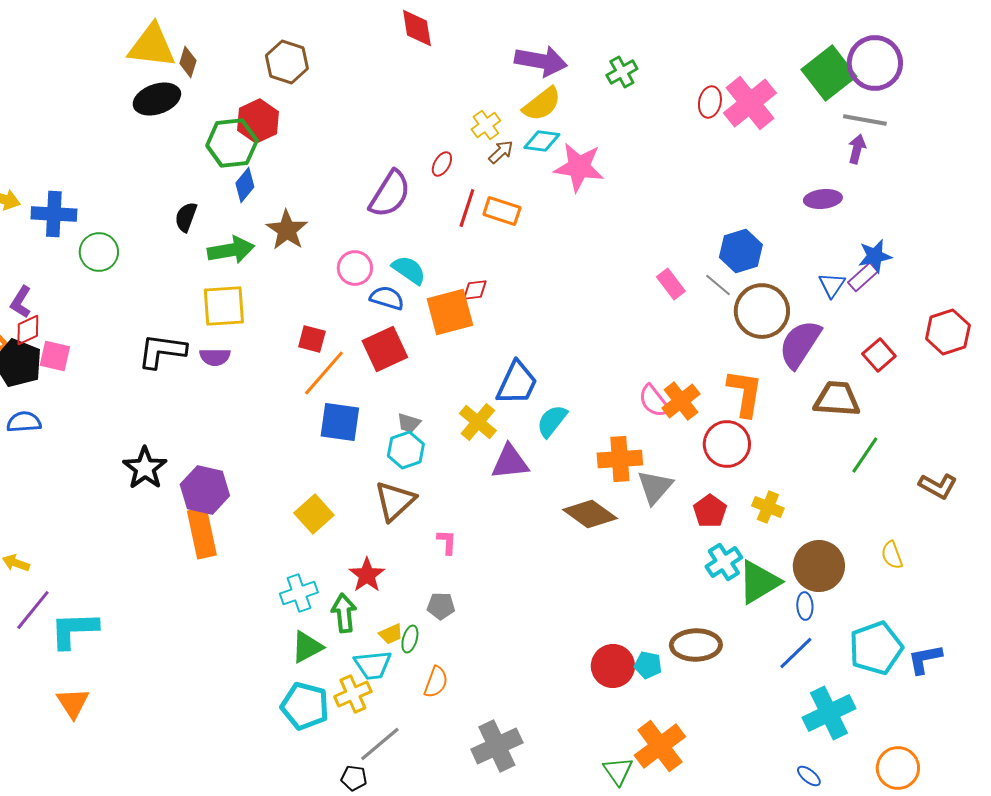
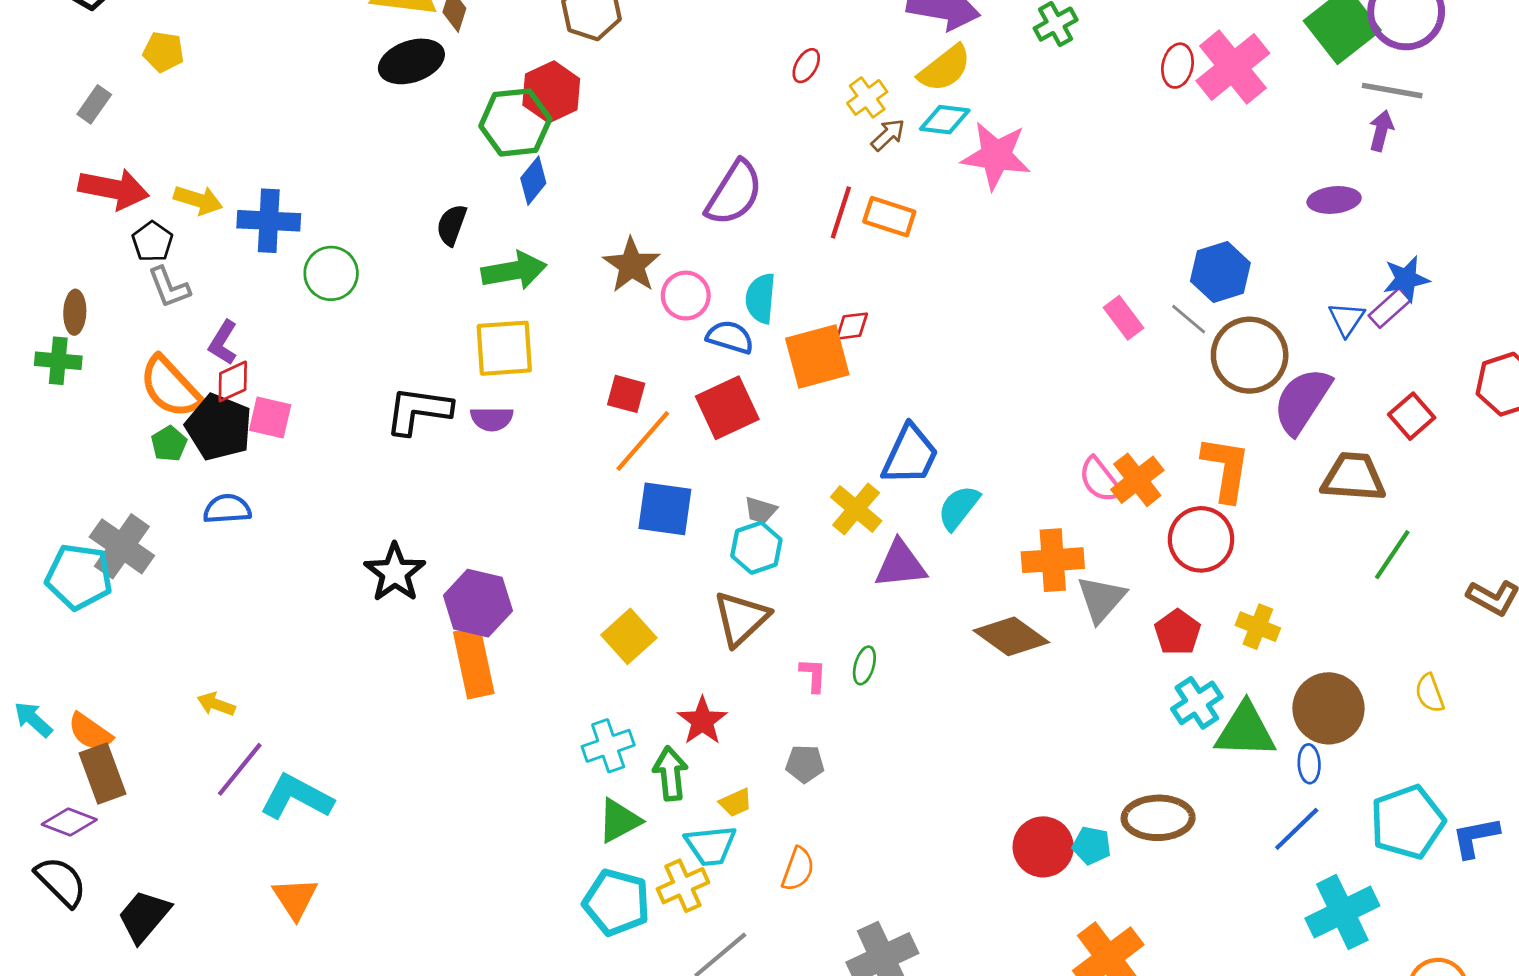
red ellipse: (442, 164) -> (806, 66), moved
brown star: (287, 230) -> (632, 265), moved
cyan semicircle: (409, 270) -> (761, 298), turned -120
green triangle: (759, 582) -> (1245, 731), turned 33
cyan L-shape: (74, 630) -> (296, 797), turned 30
green ellipse: (410, 639) -> (864, 665), moved

